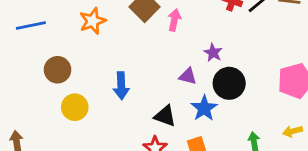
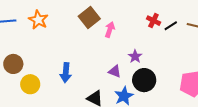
orange star: (93, 21) -> (38, 20), moved, turned -30
brown circle: (58, 70) -> (13, 64), moved

